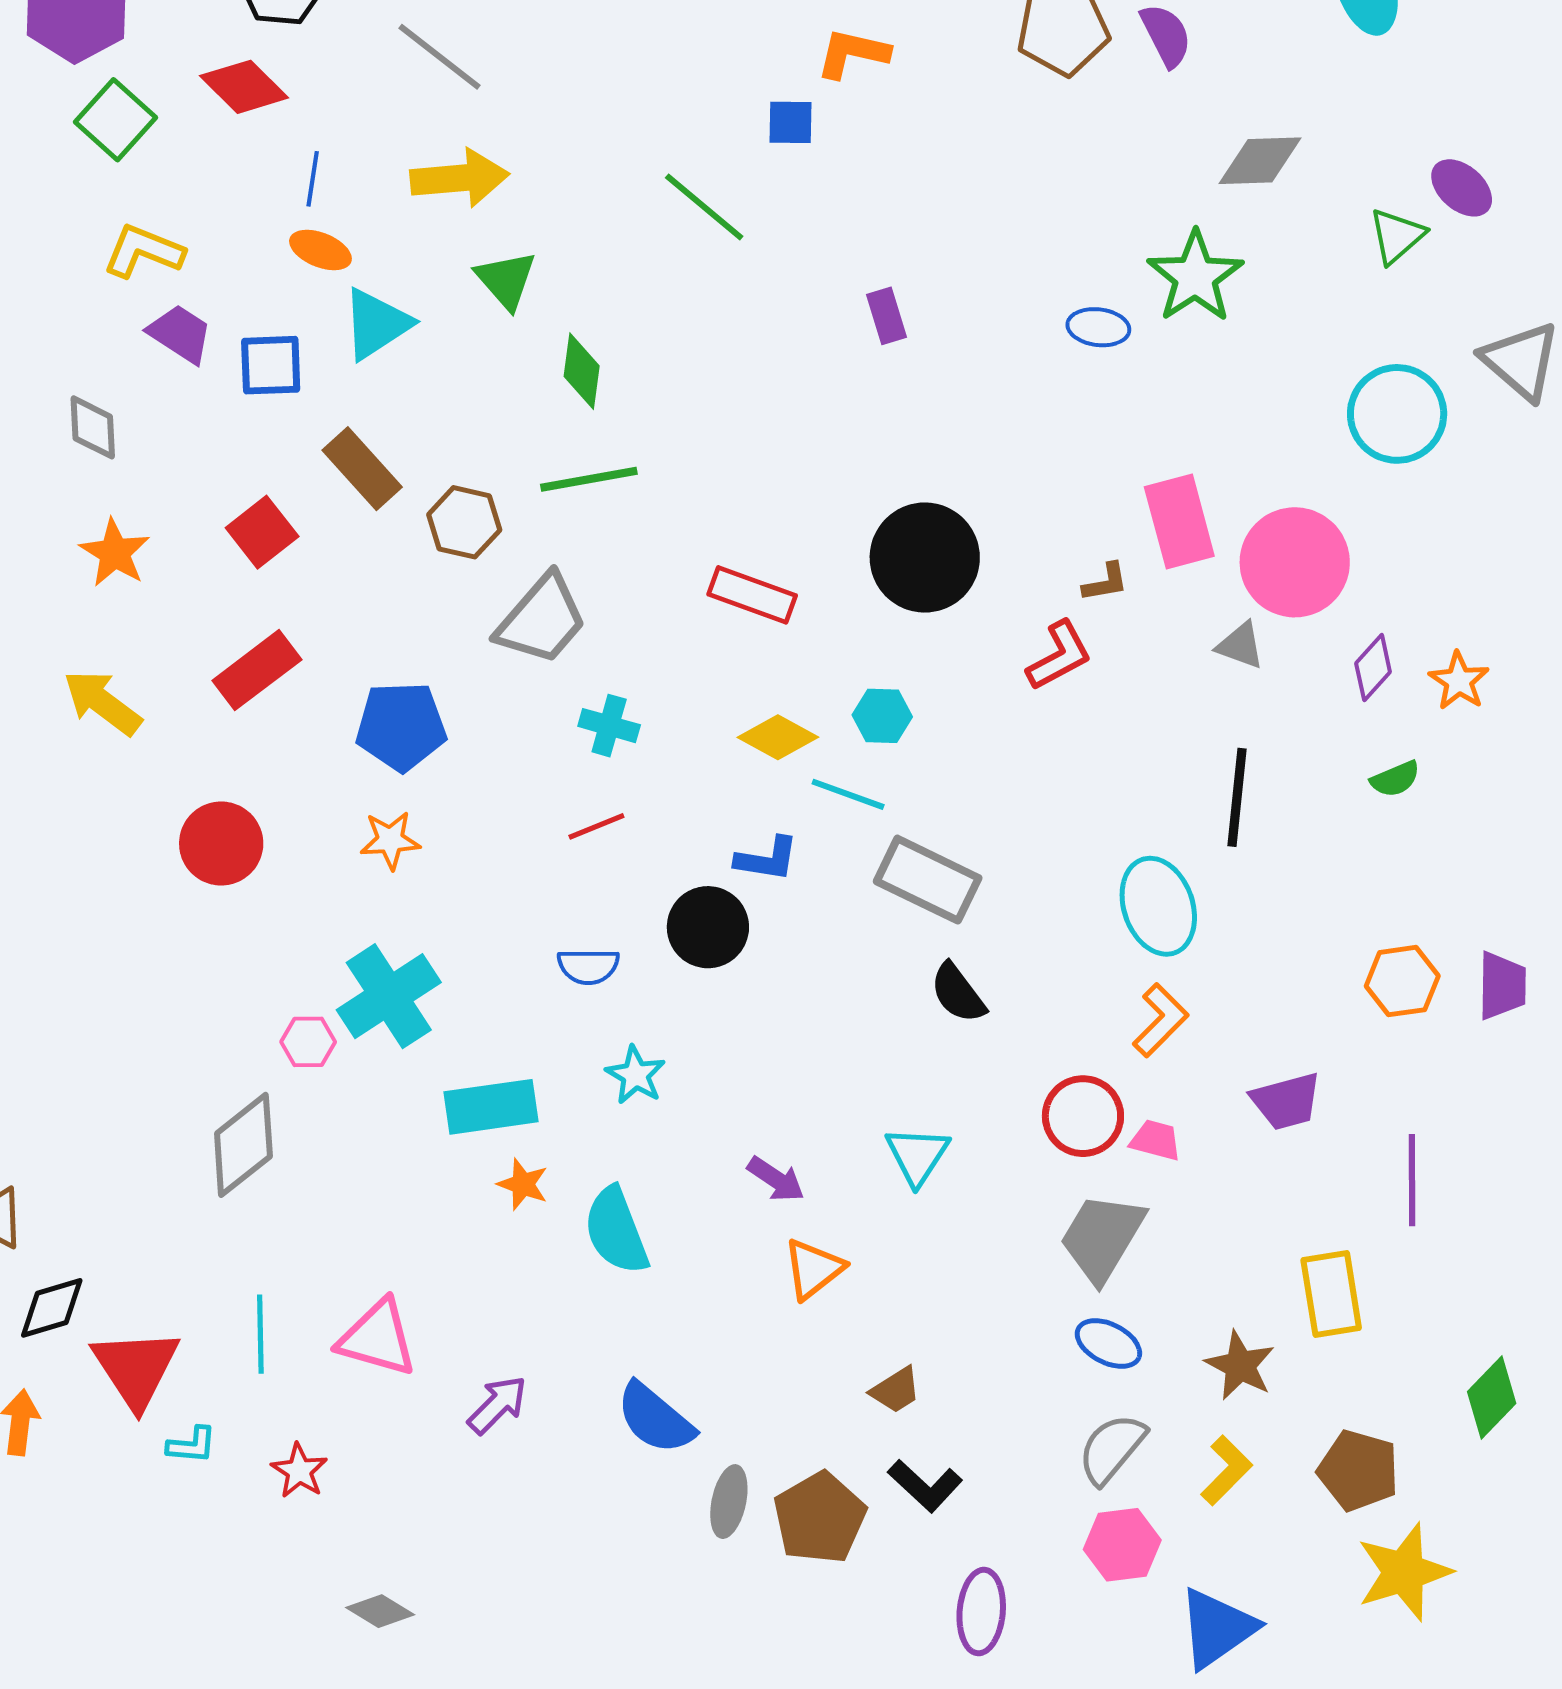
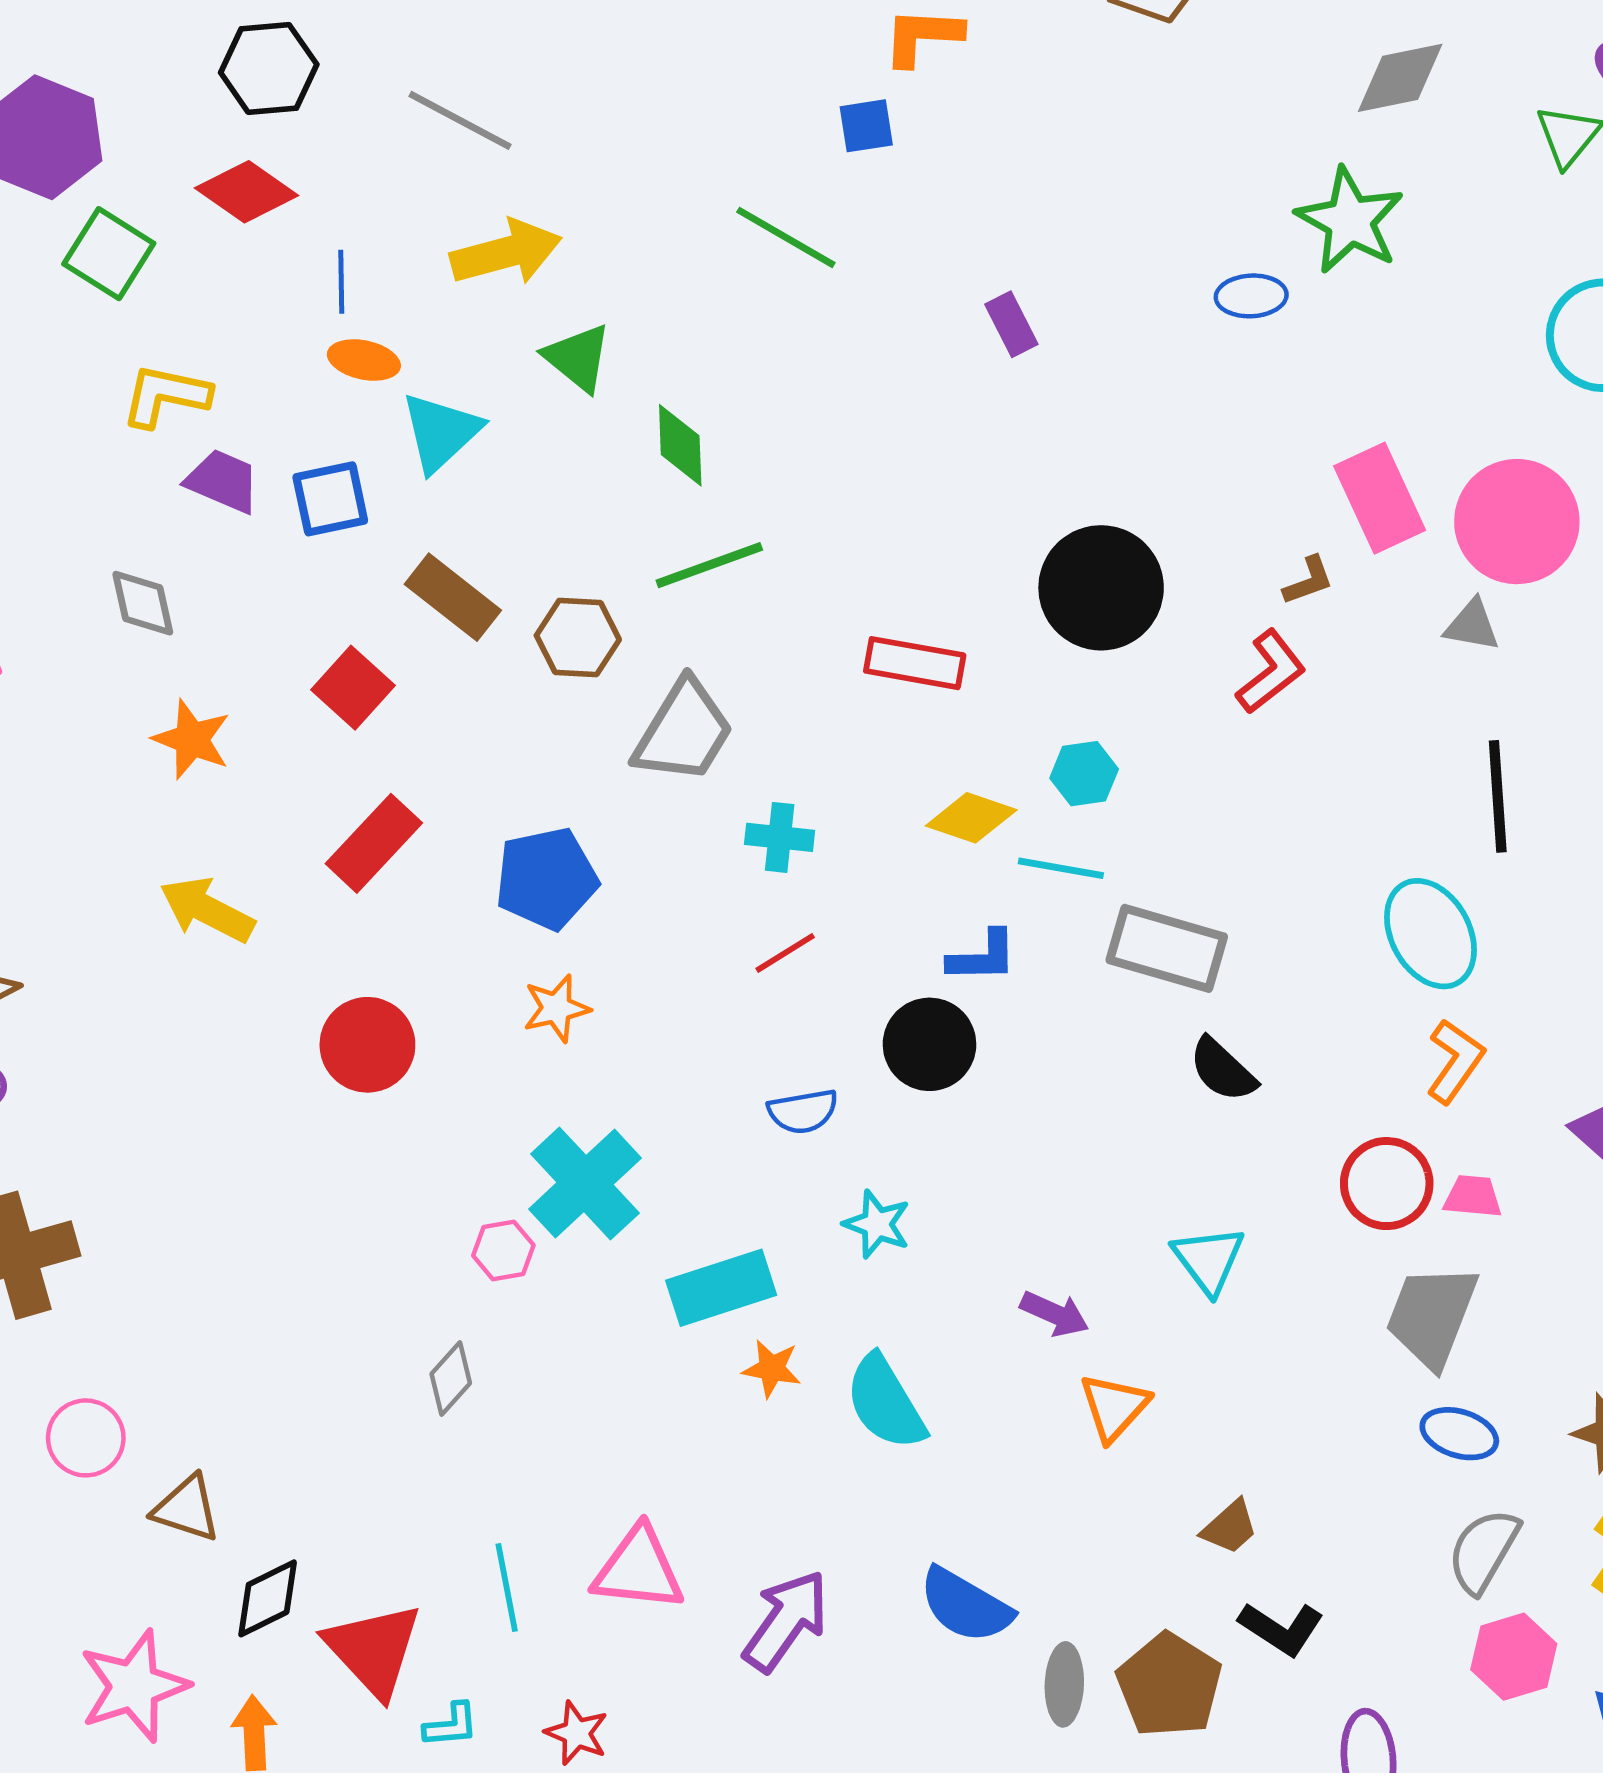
gray diamond: (243, 1145) -> (451, 1378), size x0.6
purple arrow: (497, 1405) -> (786, 1621), size x1.4

